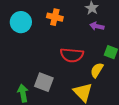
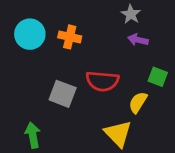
orange cross: (55, 17) -> (70, 37), moved
gray square: (44, 82) -> (63, 94), moved

